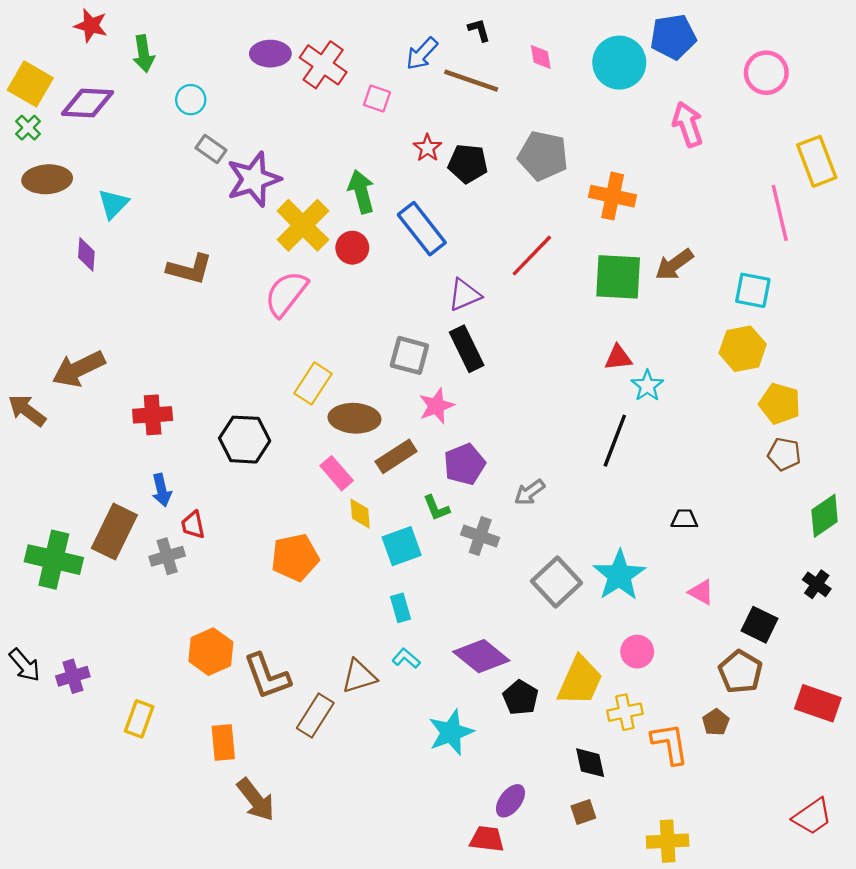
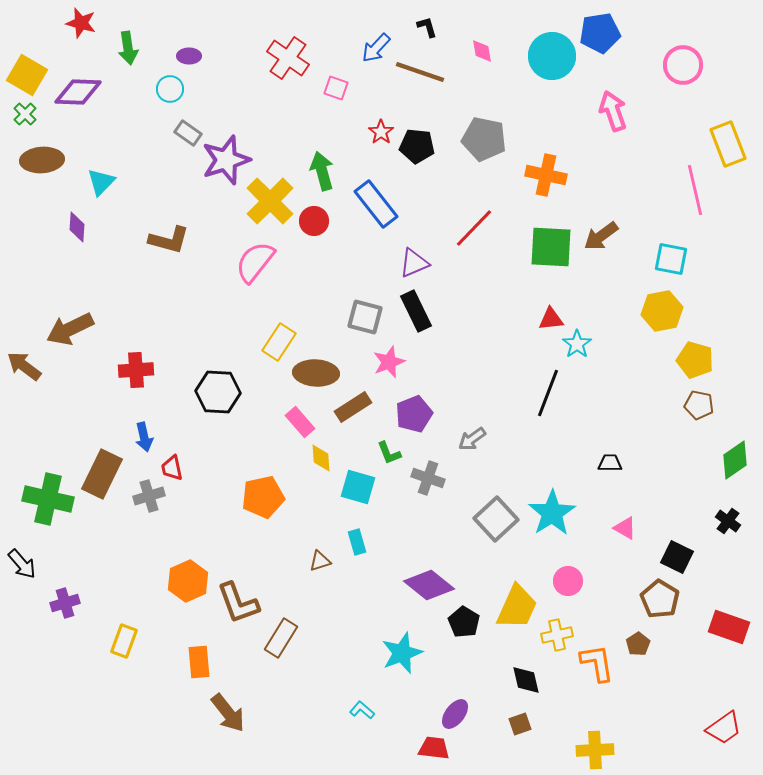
purple ellipse: (270, 54) -> (189, 56), moved, size x0.7
cyan square: (402, 546) -> (358, 487), turned 36
cyan L-shape: (406, 658) -> (362, 710), moved
black arrow: (25, 665) -> (22, 564), moved
brown triangle: (359, 676) -> (320, 561), moved, size x0.7

